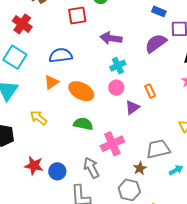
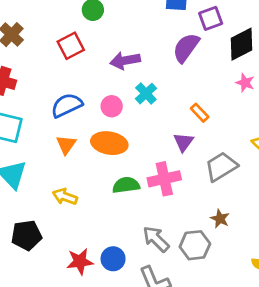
pink circle: (116, 88) -> (112, 106), moved
pink cross: (112, 144) -> (164, 179), moved, turned 30
gray trapezoid: (158, 149) -> (221, 167), moved
gray hexagon: (129, 190) -> (195, 245), moved

